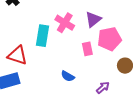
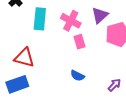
cyan rectangle: (42, 36) -> (40, 19), moved
pink rectangle: (87, 49) -> (79, 42), moved

